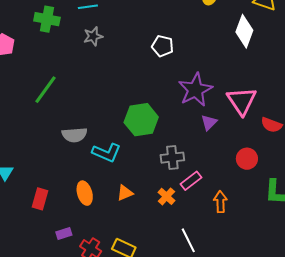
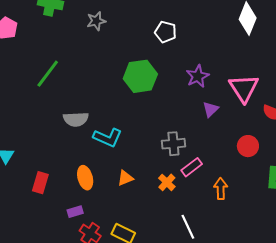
purple star: (195, 90) -> (198, 76), size x0.7
green hexagon: (141, 120) -> (140, 76), moved
purple rectangle: (64, 234) -> (75, 212), moved

